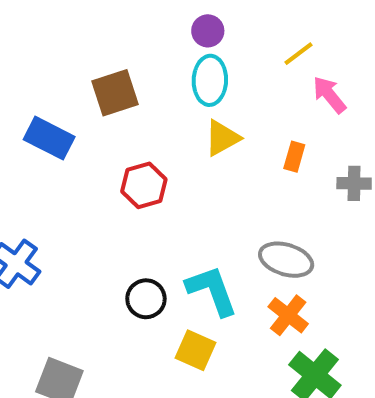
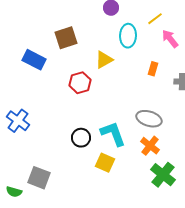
cyan ellipse: (210, 80) -> (128, 36), moved
yellow triangle: (222, 138) -> (104, 60), moved

